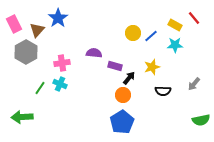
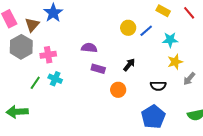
yellow rectangle: (175, 25) -> (163, 11), moved
pink cross: (62, 63) -> (48, 55), moved
purple rectangle: (115, 66) -> (98, 69), moved
yellow star: (152, 67) -> (175, 62), moved
black arrow: (129, 78) -> (129, 65), moved
blue pentagon: (122, 122) -> (153, 117), moved

